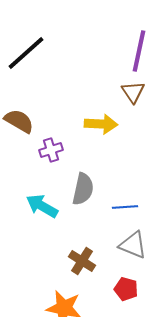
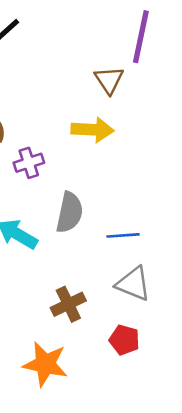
brown triangle: (133, 92) -> (109, 80), moved
brown cross: (82, 261) -> (68, 304), turned 32

